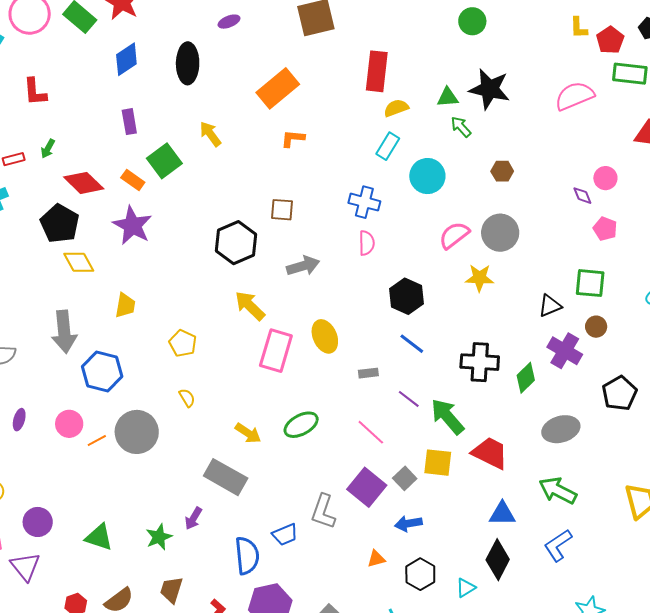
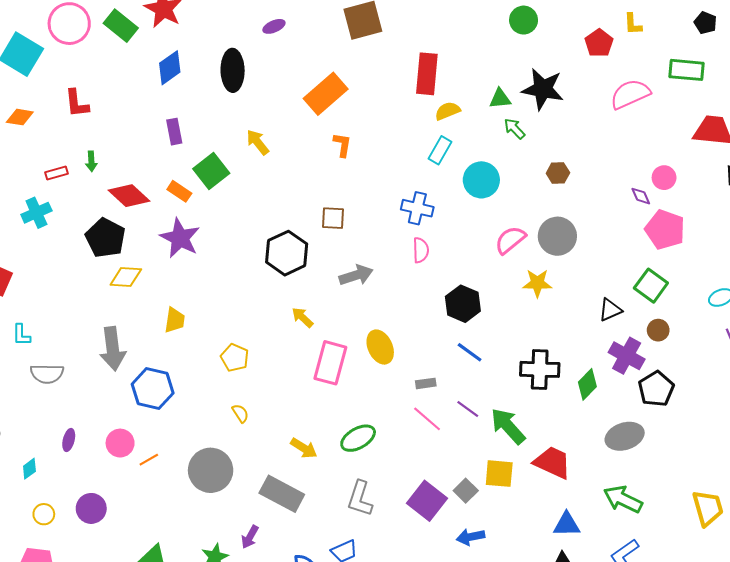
red pentagon: (610, 40) -> (599, 43), moved
orange L-shape: (293, 139) -> (342, 145), turned 95
green arrow: (48, 149) -> (91, 161), turned -30
pink pentagon: (605, 229) -> (665, 230), size x1.6
yellow diamond: (79, 262) -> (126, 277), turned -56
green square: (590, 283) -> (651, 286), turned 32
yellow arrow: (250, 306) -> (302, 317), size x0.7
black pentagon: (620, 393) -> (656, 389), moved
gray circle: (137, 432) -> (211, 470), moved
pink line: (371, 432) -> (427, 419), moved
gray L-shape: (323, 511) -> (360, 499), moved
purple circle: (38, 522) -> (91, 508), moved

